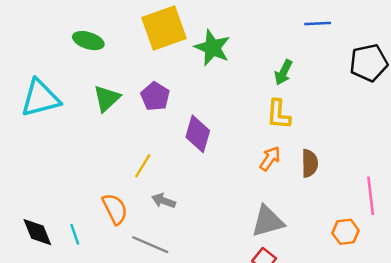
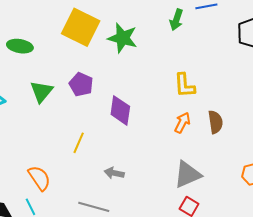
yellow square: (164, 28) -> (81, 27), turned -36
green arrow: (283, 72) -> (176, 20), moved
gray arrow: (164, 201) -> (114, 173), moved
orange semicircle: (115, 209) -> (39, 178), moved

